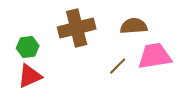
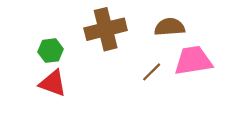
red triangle: (30, 76) -> (53, 83), turned 44

